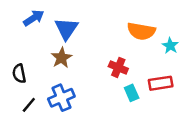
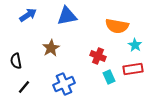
blue triangle: (66, 29) -> (67, 16), moved, turned 45
cyan star: (170, 46) -> (135, 45), moved
blue cross: (61, 98) -> (64, 84), moved

